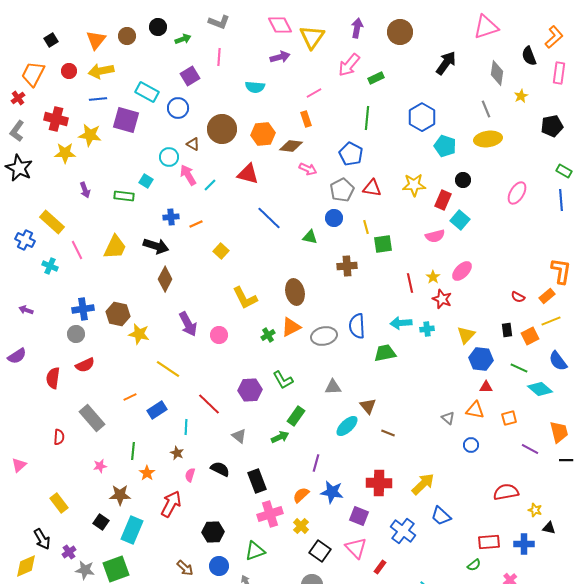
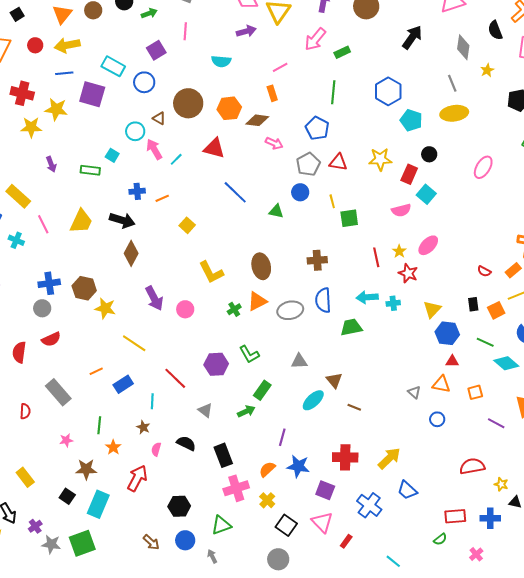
brown cross: (347, 266) -> (317, 260), moved

